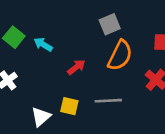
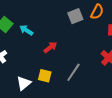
orange semicircle: (120, 55) -> (97, 12), moved, size x0.7
gray line: (108, 101) -> (73, 72), turned -54

